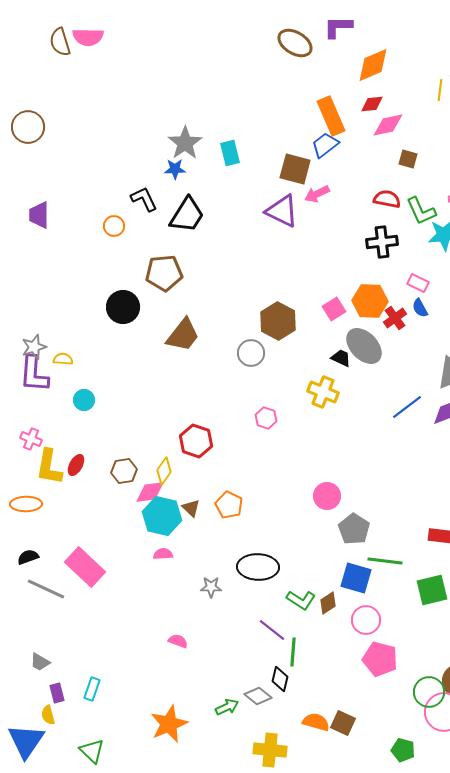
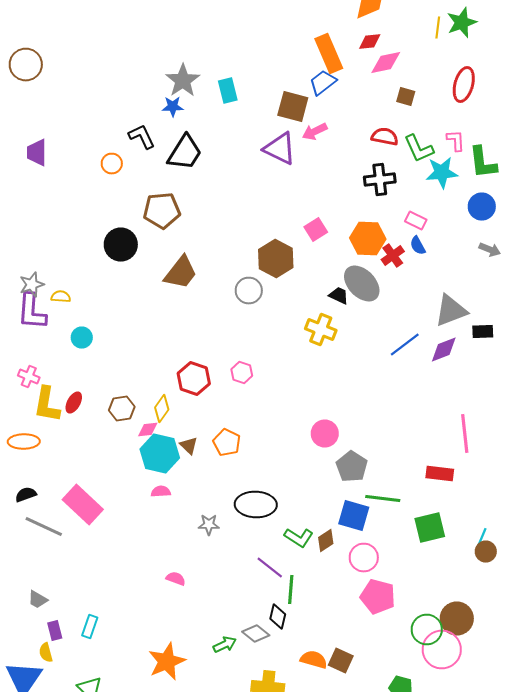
pink square: (334, 309) -> (316, 230), moved
pink hexagon: (266, 418) -> (242, 372), moved
pink diamond: (150, 492) -> (148, 430), size x0.7

